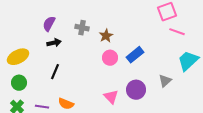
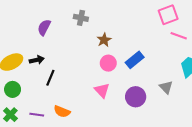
gray cross: (82, 28) -> (81, 18), moved
black arrow: (54, 43) -> (37, 60), moved
gray triangle: (165, 81) -> (166, 87), turned -32
pink triangle: (111, 97) -> (102, 90), moved

